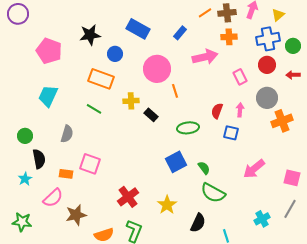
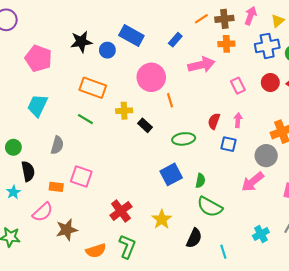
blue circle: (115, 54) -> (107, 50), moved
red circle: (267, 65) -> (270, 83), moved
gray circle: (267, 98) -> (266, 156), moved
green semicircle: (204, 168) -> (200, 181), turned 48

